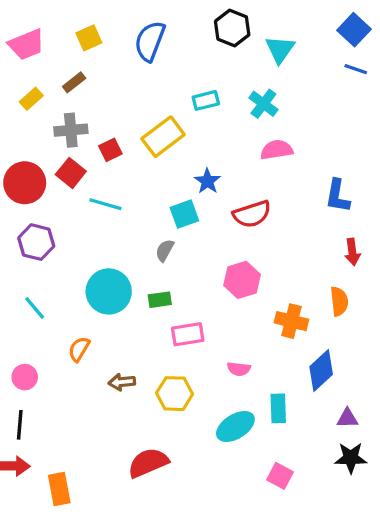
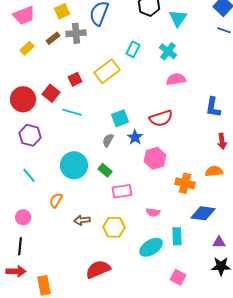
cyan rectangle: (206, 100) -> (133, 49), turned -49
gray cross: (71, 130) -> (76, 33), moved
blue star: (207, 181) -> (135, 137), moved
green rectangle: (160, 300) -> (105, 170), turned 48
orange semicircle: (339, 301) -> (214, 171), turned -90
blue diamond: (321, 371) -> (203, 213), turned 50

